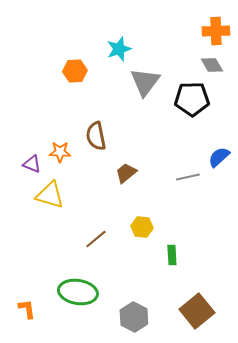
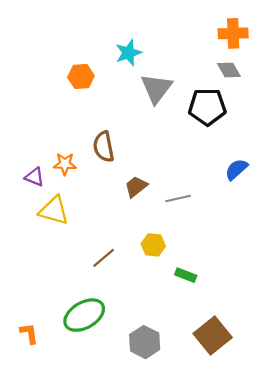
gray line: (188, 177) -> (178, 198), moved
green rectangle: (172, 255) -> (186, 275), turned -66
green ellipse: (78, 292) -> (84, 315), turned -39

